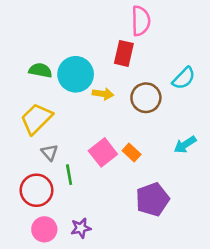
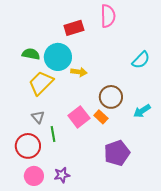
red rectangle: (124, 53) -> (74, 28), moved, turned 60
brown circle: (146, 98) -> (111, 97), moved
yellow trapezoid: (36, 119) -> (41, 83), moved

